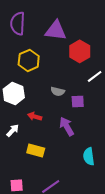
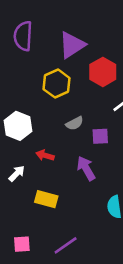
purple triangle: (56, 30) -> (72, 45), turned -40
yellow hexagon: (29, 60) -> (57, 84), moved
gray semicircle: (58, 91) -> (75, 123), turned -40

